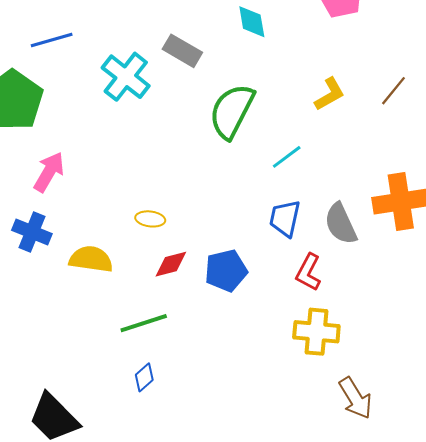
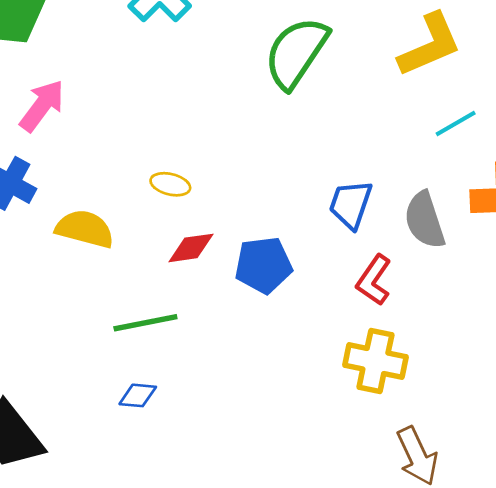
yellow L-shape: (330, 94) -> (430, 45), size x1.5
cyan line: (287, 157) -> (456, 124), moved
blue diamond: (144, 377) -> (138, 395), turned 40

